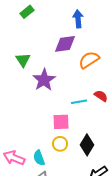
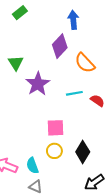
purple diamond: (65, 44) -> (60, 46), turned -40
orange semicircle: (89, 60) -> (85, 63), turned -100
cyan line: (79, 102) -> (74, 93), moved

